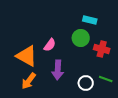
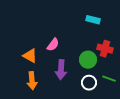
green circle: (81, 38) -> (88, 60), moved
orange triangle: (27, 56) -> (30, 56), size x0.7
orange arrow: (29, 81) -> (32, 81), turned -42

